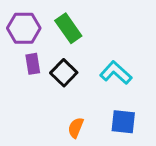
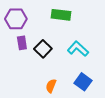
green rectangle: (68, 28) -> (61, 15), moved, turned -48
blue square: (123, 122) -> (83, 82), turned 30

